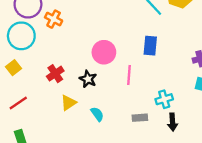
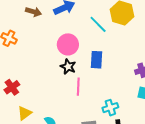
pink circle: (104, 52) -> (68, 44), moved
black star: (88, 79) -> (68, 67), moved

